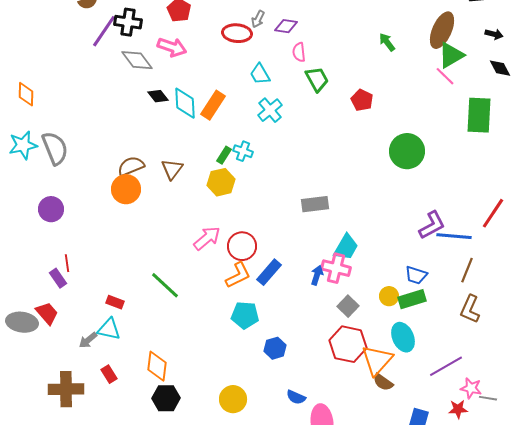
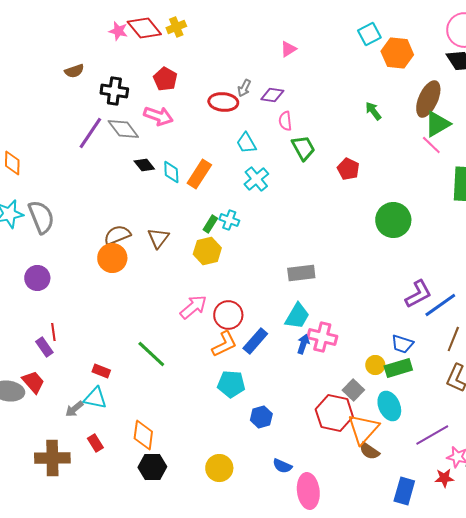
purple line: (104, 31) -> (90, 133), moved
cyan diamond: (185, 103) -> (171, 172), size x0.7
blue line: (454, 236) -> (440, 305), turned -40
cyan trapezoid: (346, 247) -> (297, 316), moved
gray square: (348, 306) -> (353, 390), moved

